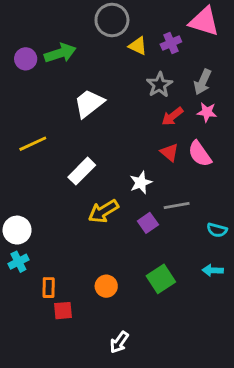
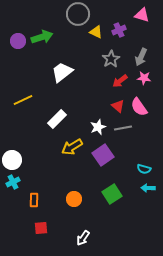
pink triangle: (204, 21) -> (142, 15), size x0.7
gray line: (177, 206) -> (123, 128), moved
purple square: (148, 223) -> (103, 155), size x1.5
cyan semicircle: (217, 230) -> (144, 169), moved
red square: (63, 311) -> (41, 228), moved

